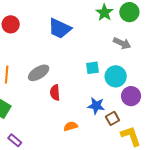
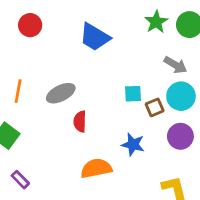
cyan circle: (116, 76) -> (181, 96), moved
brown square: (112, 118) -> (155, 107), moved
orange semicircle: (71, 126) -> (96, 168), size x1.6

